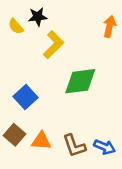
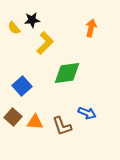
blue arrow: (105, 147) -> (87, 113), moved

